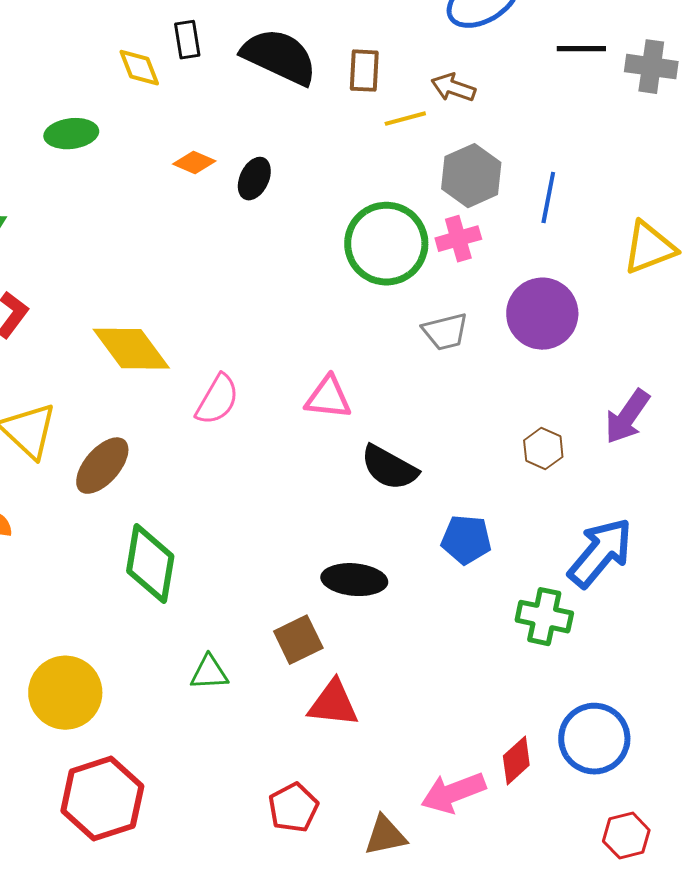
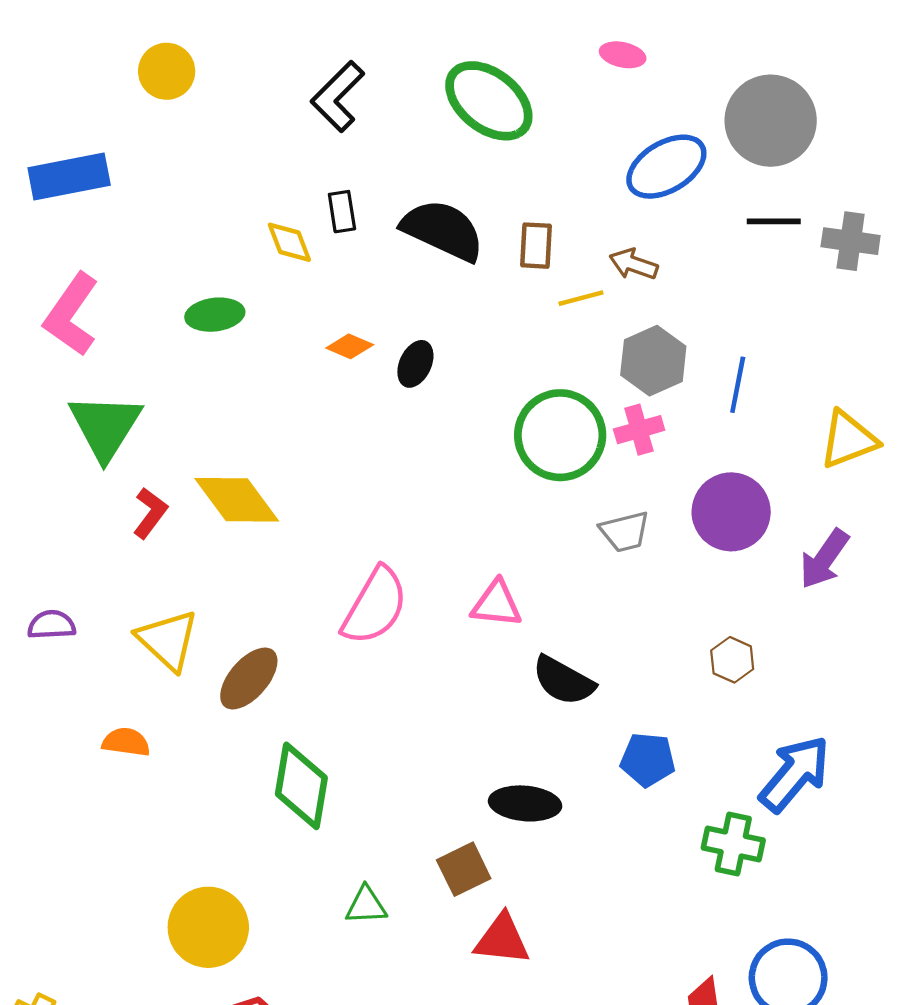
yellow diamond: (131, 349) -> (237, 500), moved
pink semicircle: (217, 400) -> (375, 606), size x1.4
purple arrow: (627, 417) -> (824, 559), moved

